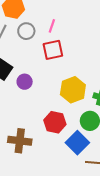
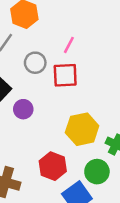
gray circle: (26, 31) -> (35, 63), moved

